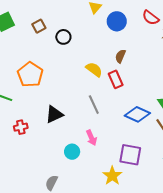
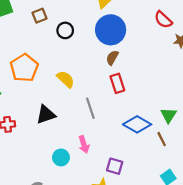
blue circle: (117, 21) -> (111, 30), moved, size x1.4
brown semicircle: (120, 56) -> (112, 58), moved
yellow semicircle: (94, 69) -> (66, 79), moved
purple square: (130, 155) -> (115, 166), moved, size x0.7

